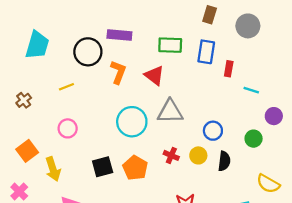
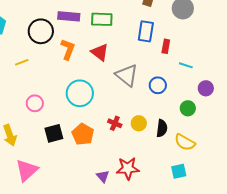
green rectangle: (170, 45) -> (102, 19), moved
gray triangle: (170, 112) -> (127, 75), moved, turned 40
pink circle: (68, 128) -> (35, 103), moved
blue circle: (213, 131) -> (158, 85), moved
yellow semicircle: (268, 184) -> (185, 142), moved

